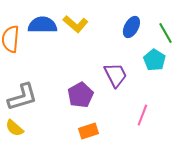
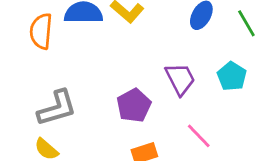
cyan pentagon: (154, 60) -> (232, 76), moved
pink line: (142, 115) -> (199, 136), moved, turned -65

